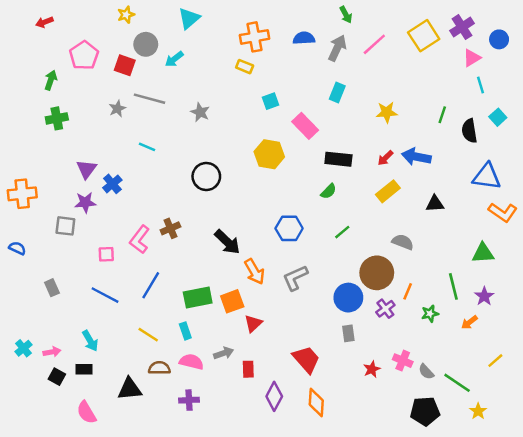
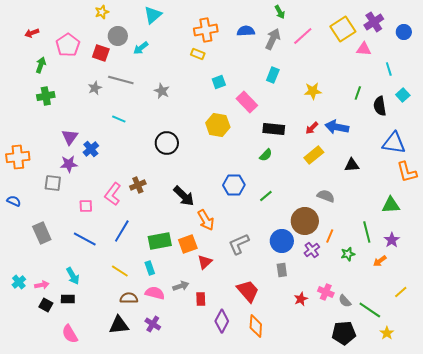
red arrow: (44, 22) -> (32, 33), moved
pink triangle: (472, 58) -> (364, 49), moved, turned 35
orange L-shape: (503, 212) -> (407, 172), turned 40
green line: (342, 232) -> (266, 196), moved
gray L-shape: (295, 278) -> (239, 244), moved
gray rectangle: (52, 288) -> (42, 233), size x1.5
black triangle: (130, 389) -> (119, 325), moved
purple cross: (189, 400) -> (153, 324), turned 35

